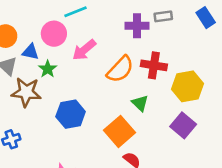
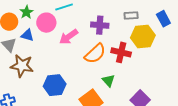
purple cross: (137, 26) -> (100, 25), moved
green star: (48, 69) -> (26, 12), moved
yellow hexagon: (188, 86) -> (143, 37), moved

